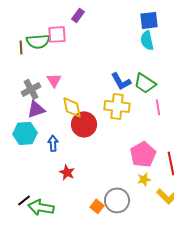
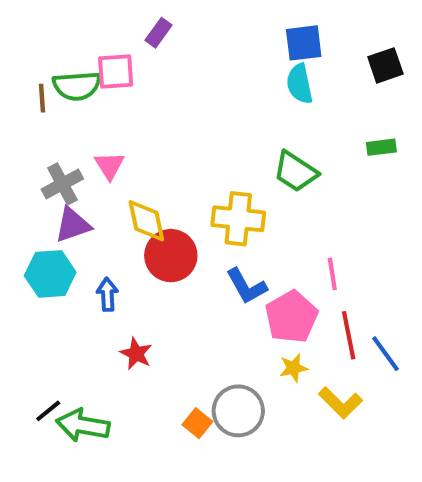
blue L-shape: (121, 81) -> (246, 286), moved
pink line: (158, 107) -> (332, 274), moved

